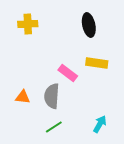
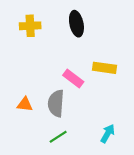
black ellipse: (89, 25) -> (76, 24), moved

